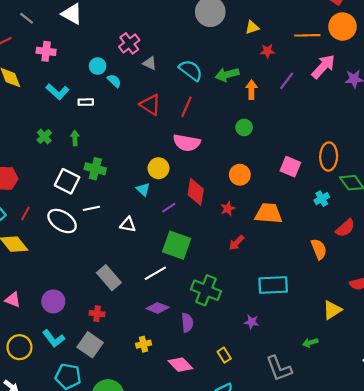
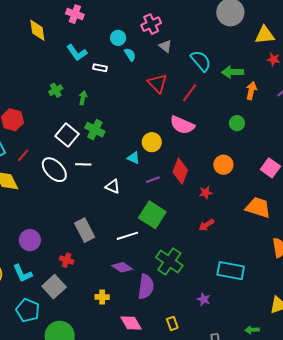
yellow triangle: (252, 27) -> (265, 35), size x1.5
cyan triangle: (143, 189) -> (134, 158), turned -32
orange trapezoid: (269, 213) -> (258, 208), moved
purple semicircle: (187, 323) -> (146, 287), size x1.4

